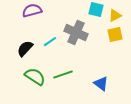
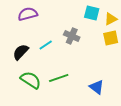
gray cross: (76, 33) -> (72, 36), size x0.7

